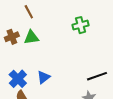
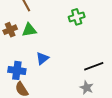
blue triangle: (44, 77) -> (42, 58), moved
blue cross: (18, 79) -> (17, 70), turned -36

